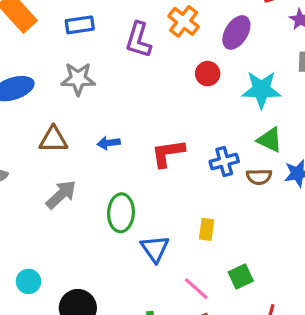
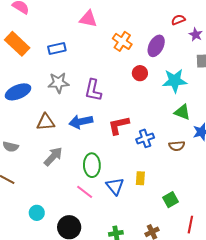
purple L-shape: (138, 40) -> (93, 90), moved
blue arrow: (109, 143) -> (81, 122), size x1.6
blue cross: (224, 161) -> (145, 138), moved
brown semicircle: (259, 177) -> (177, 146), moved
yellow rectangle: (207, 229) -> (140, 178), moved
pink line: (196, 289) -> (85, 192), moved

